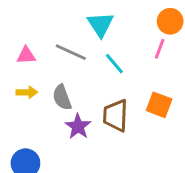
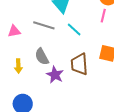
yellow arrow: (27, 92) -> (18, 66), moved, turned 96

